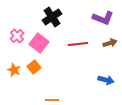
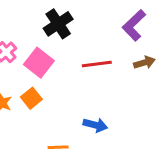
purple L-shape: (103, 18) -> (134, 25), turned 115
blue arrow: (106, 80) -> (95, 125), moved

